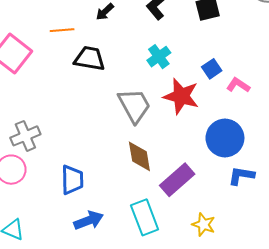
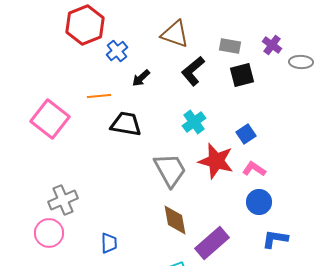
pink L-shape: (238, 85) -> (254, 169), moved
blue circle: (225, 138) -> (259, 202), size x0.7
blue trapezoid: (72, 180) -> (109, 243), size x0.7

